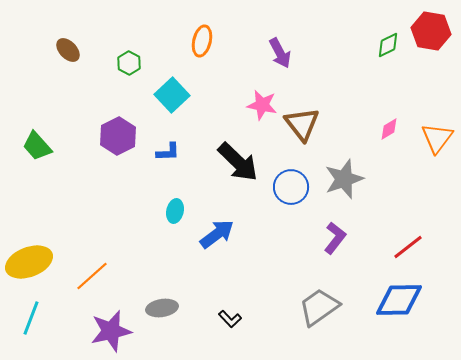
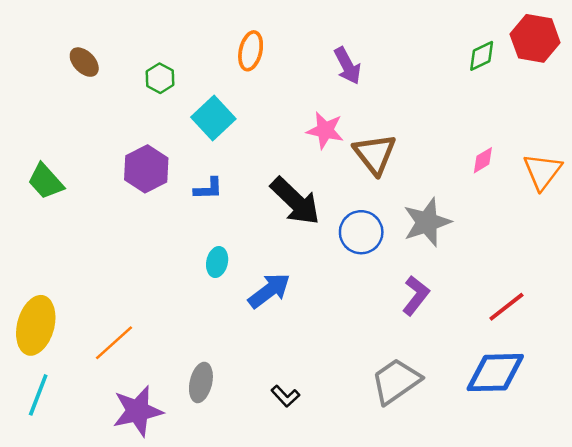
yellow ellipse: (29, 262) -> (36, 325), turned -54
gray ellipse: (162, 308) -> (201, 382), turned -68

